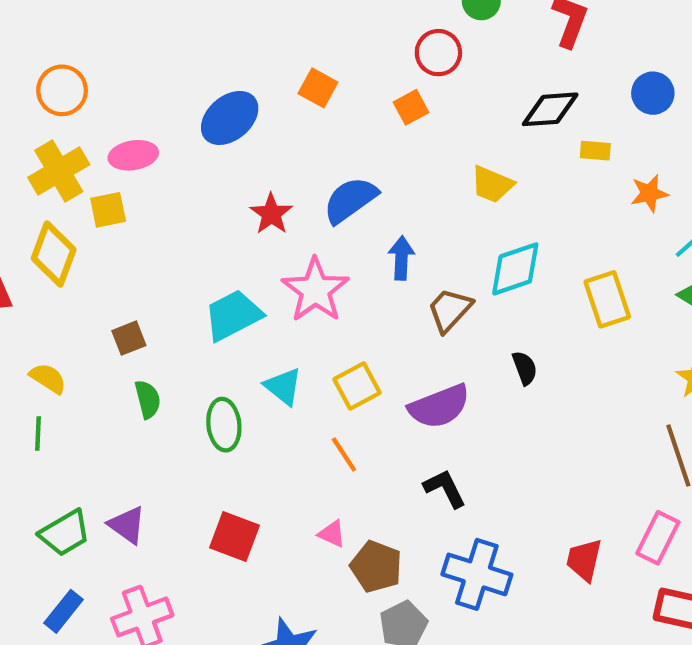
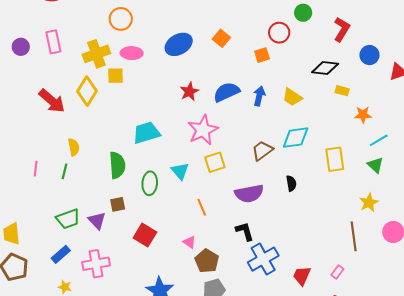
orange circle: (62, 90) -> (121, 19), moved
blue circle: (653, 93) -> (369, 55), moved
blue arrow: (401, 258) -> (259, 96), moved
cyan trapezoid: (233, 315) -> (146, 133), moved
brown square: (129, 338) -> (118, 204), moved
yellow semicircle: (48, 378) -> (74, 147), turned 36
yellow square: (357, 386) -> (215, 162), moved
green semicircle: (148, 399) -> (117, 165), size x1.5
pink rectangle: (658, 538) -> (337, 272), size x0.6
blue cross: (477, 574) -> (263, 259), moved, turned 32

